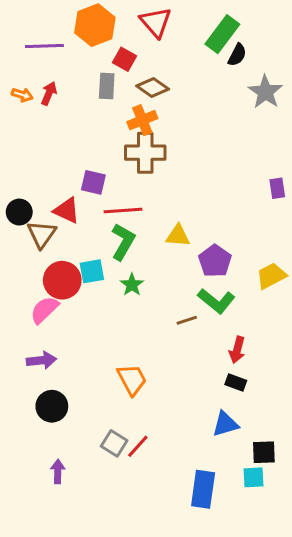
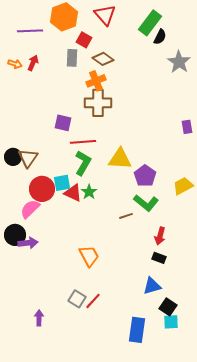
red triangle: (67, 211) -> (73, 193), moved
black circle: (19, 212) -> (13, 157), moved
yellow triangle: (178, 236) -> (120, 159), size x1.4
black circle: (52, 406) -> (15, 235), moved
black square: (264, 452) -> (168, 307), moved, turned 36

